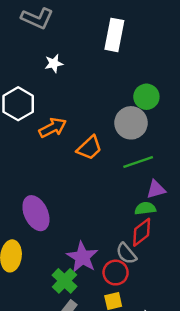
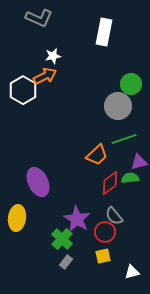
orange arrow: (53, 128) -> (45, 76), moved
orange trapezoid: (89, 148) -> (97, 155), moved
red diamond: (142, 232) -> (110, 183), moved

